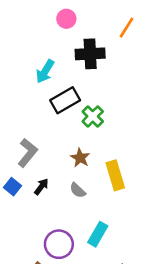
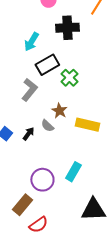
gray L-shape: (28, 153) -> (29, 90), moved
yellow rectangle: (115, 175) -> (87, 125), turned -60
gray semicircle: (78, 190) -> (47, 126), moved

